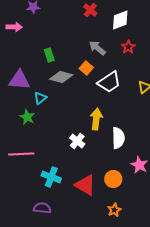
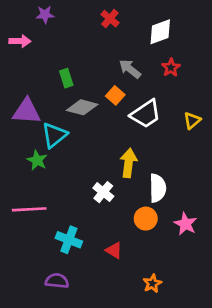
red cross: (90, 10) -> (110, 19), moved
cyan triangle: (40, 98) -> (54, 135), size x1.5
orange circle: (113, 179) -> (146, 219), moved
red triangle: (85, 185) -> (114, 250), size x0.6

